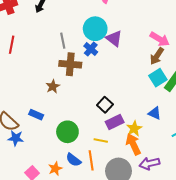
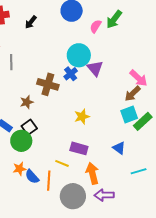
gray line: (63, 41) -> (11, 62), moved
black square: (105, 105) -> (29, 127), moved
purple rectangle: (115, 122) -> (79, 148), turned 30
yellow star: (134, 128) -> (82, 117), moved
green circle: (67, 132) -> (21, 141), moved
orange star: (55, 169) -> (20, 169), moved

